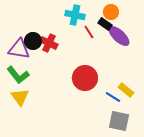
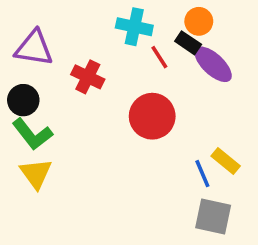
black circle: (33, 41) -> (23, 100), moved
purple triangle: (19, 49) -> (34, 48), moved
red circle: (85, 78) -> (152, 116), moved
blue line: (113, 97) -> (202, 174), turned 35

